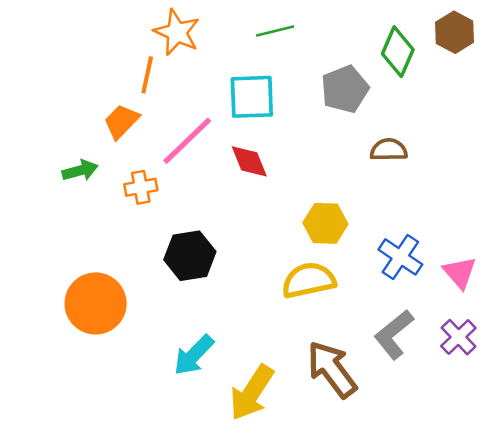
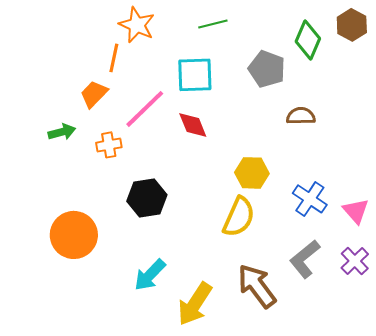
gray pentagon: (345, 89) -> (267, 69), turned -30
yellow semicircle: (309, 280) -> (239, 217), turned 126

